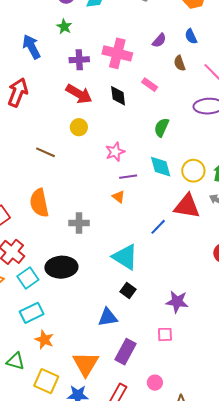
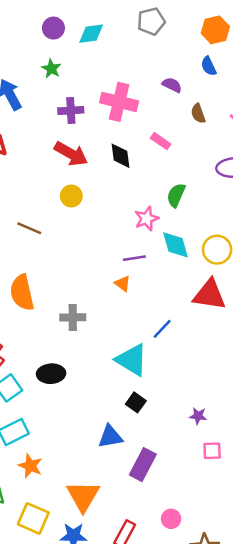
blue semicircle: (191, 36) -> (209, 66), moved
purple semicircle: (159, 40) -> (172, 85), turned -105
pink star: (115, 152) -> (147, 219), moved
blue line: (158, 227) -> (162, 329), moved
black ellipse: (61, 267) -> (51, 374), size x0.7
purple star: (177, 302) -> (198, 416), size x0.6
pink square: (165, 334) -> (212, 451), moved
purple rectangle: (125, 352) -> (143, 465), moved

